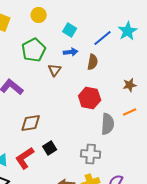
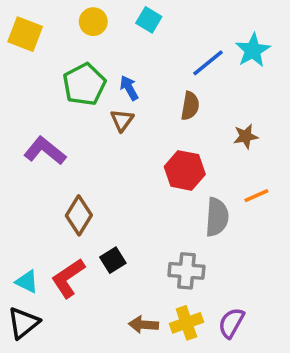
cyan square: (70, 30) -> (149, 20), moved
blue arrow: (71, 52) -> (129, 88), moved, turned -112
brown star: (130, 85) -> (246, 136), moved
brown diamond: (31, 123) -> (79, 215), turned -50

